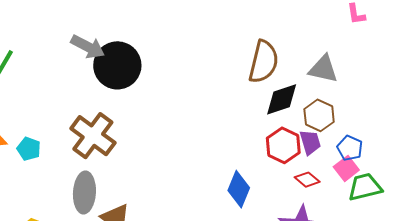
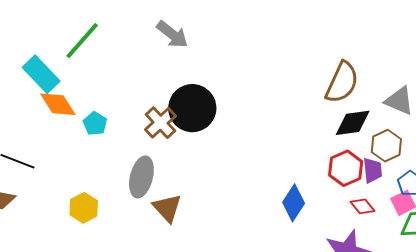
black circle: (117, 65) -> (192, 108), moved
brown cross: (93, 136) -> (161, 123), size x0.7

